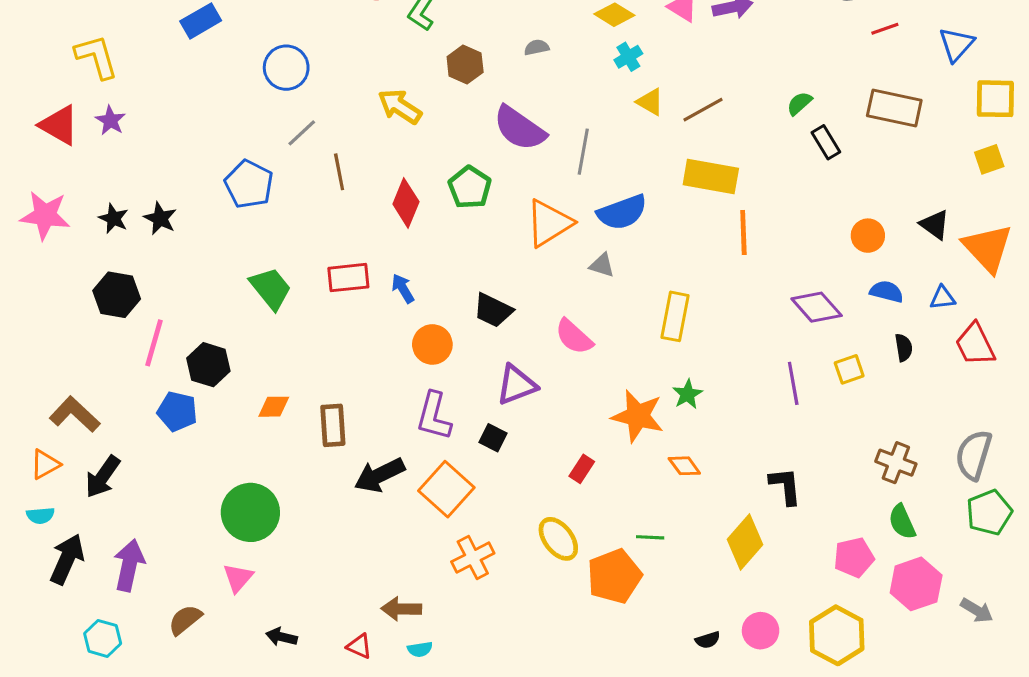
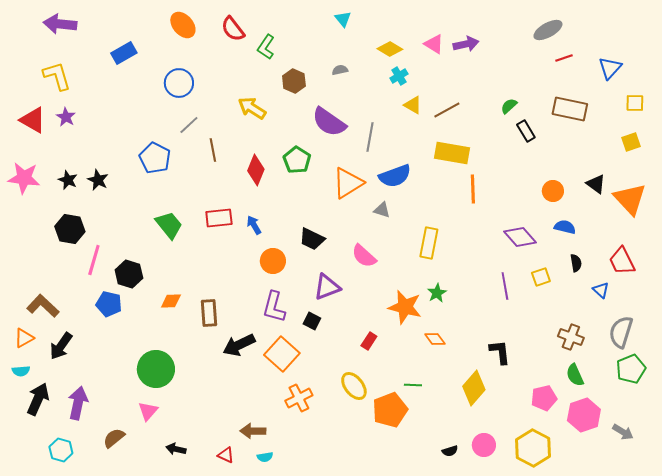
yellow square: (995, 99) -> (635, 103), size x0.7
blue triangle: (943, 298) -> (601, 290), moved, turned 48

